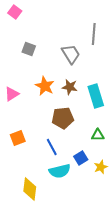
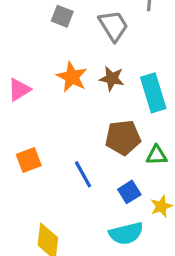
gray square: (29, 49) -> (62, 16), moved
brown pentagon: (63, 118) -> (123, 138), moved
cyan semicircle: (60, 171) -> (126, 233), moved

